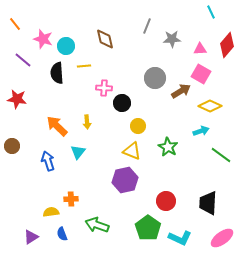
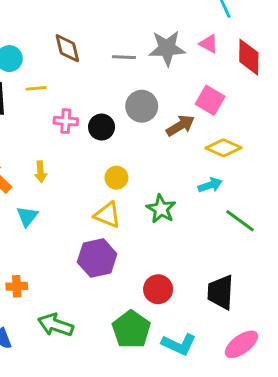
gray line: (147, 26) -> (124, 57), moved, turned 70
gray star: (172, 39) -> (167, 48), size x1.4
red diamond: (227, 45) -> (249, 57), turned -40
pink triangle: (200, 49) -> (209, 44), moved, turned 32
black circle: (122, 103) -> (102, 127), moved

